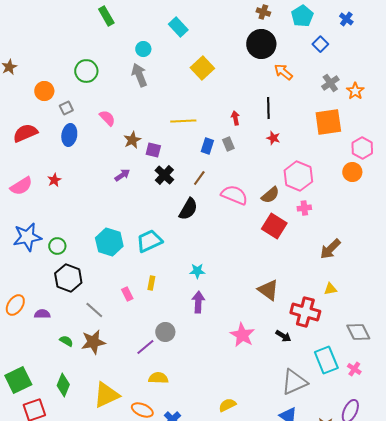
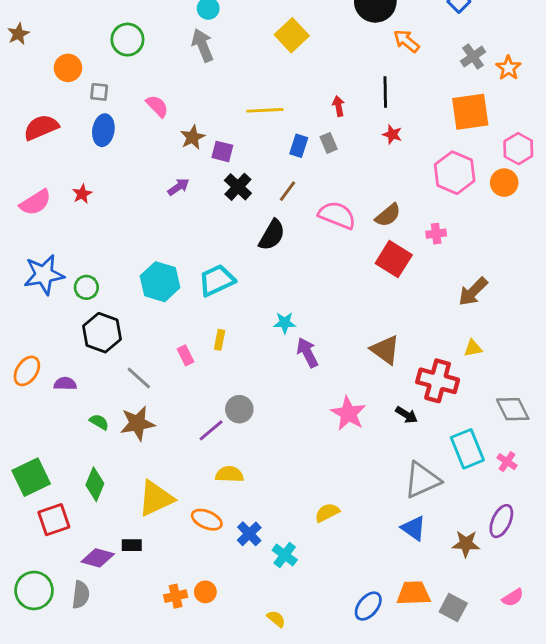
gray square: (66, 108) -> (99, 92), turned 32
pink hexagon: (298, 176) -> (455, 173), moved
purple arrow: (198, 302) -> (307, 353), moved, turned -30

